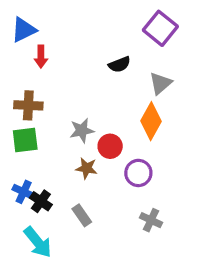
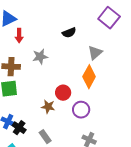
purple square: (160, 28) -> (109, 18), moved
black semicircle: (120, 64) -> (69, 33), moved
gray star: (82, 131) -> (40, 57), moved

